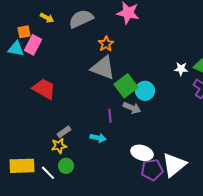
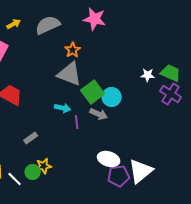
yellow arrow: (47, 18) -> (14, 24), turned -56
cyan arrow: (98, 138) -> (63, 108), moved
yellow star: (59, 146) -> (44, 166), moved

